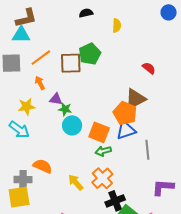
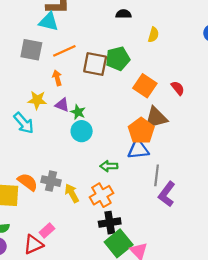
purple triangle: (56, 99) -> (62, 105), moved
orange square: (99, 132) -> (145, 86), moved
orange semicircle: (43, 166) -> (28, 182), moved
gray cross: (23, 180) -> (51, 181), moved
purple L-shape: (163, 187) -> (167, 194), moved, turned -70

